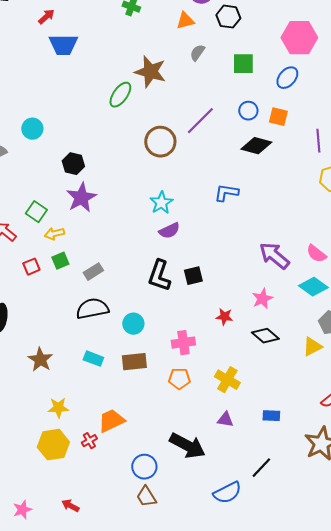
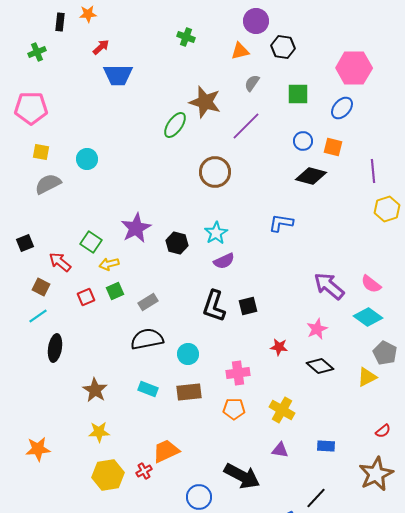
purple line: (200, 121) -> (246, 126), moved
black hexagon: (73, 164) -> (177, 243), moved
yellow star: (58, 408) -> (99, 432), moved

